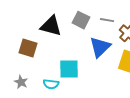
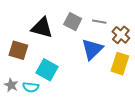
cyan square: (69, 69) -> (47, 70), moved, turned 30
cyan semicircle: (51, 84) -> (31, 87), moved

